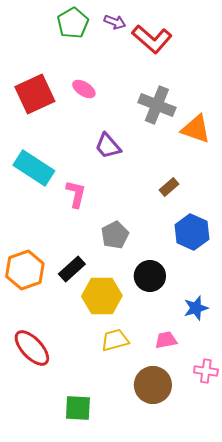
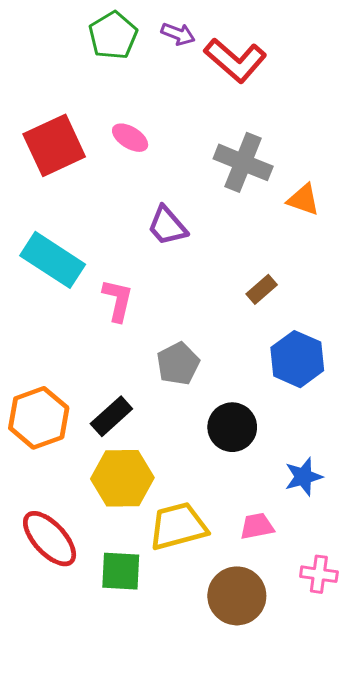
orange triangle: (196, 129) -> (303, 200), size x0.7
yellow hexagon: (102, 296) -> (122, 478), moved
yellow trapezoid: (115, 340) -> (178, 526), size x1.4
green square: (78, 408) -> (121, 571), moved

